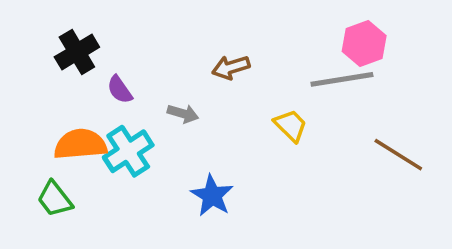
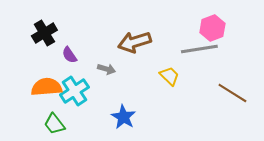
brown arrow: (231, 67) -> (134, 42), size x1.5
green trapezoid: (55, 199) -> (54, 124), moved

